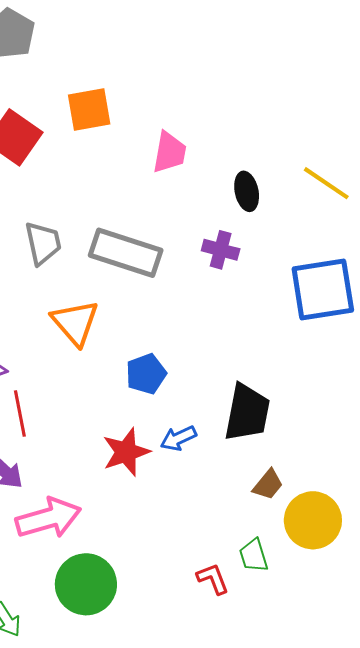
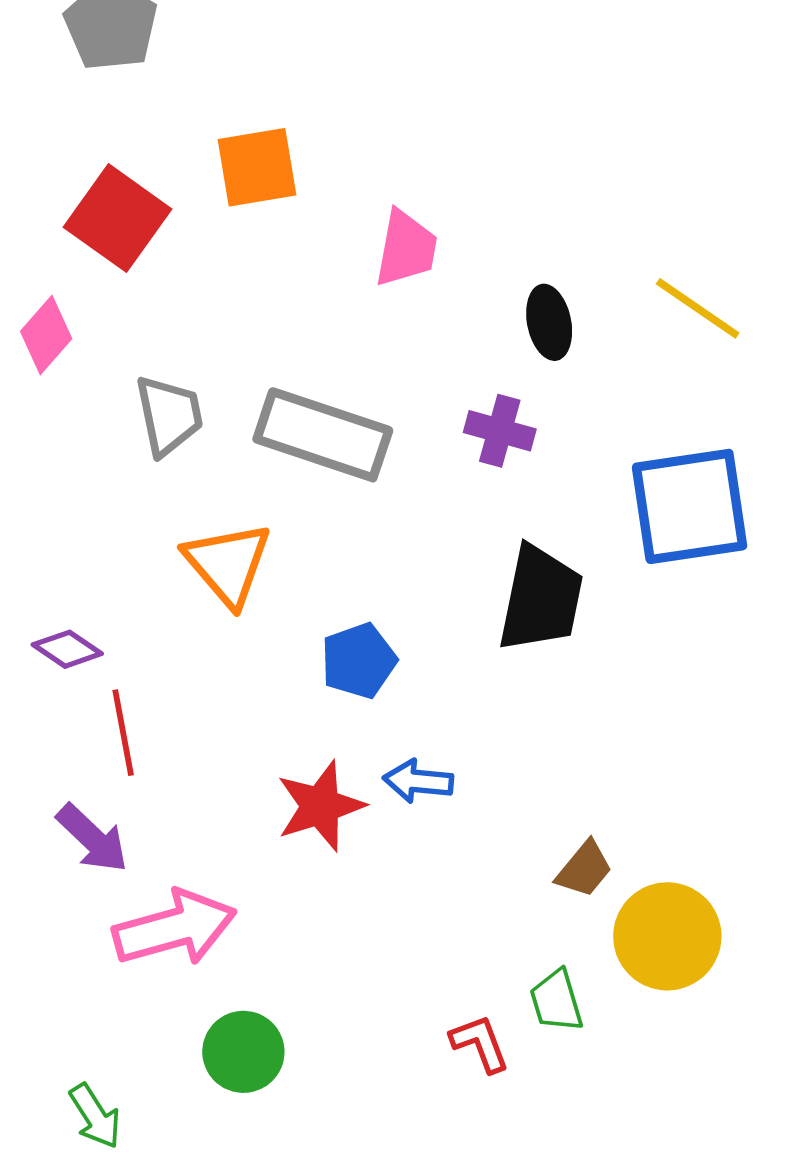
black trapezoid: (247, 413) -> (541, 599), moved
blue arrow: (178, 438) -> (418, 781), turned 30
green circle: (86, 584) -> (243, 1052), size x0.7

